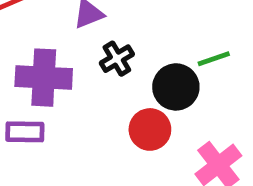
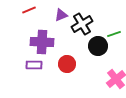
black cross: (117, 59) -> (82, 24), moved, size x1.5
red circle: (150, 129) -> (67, 64), moved

